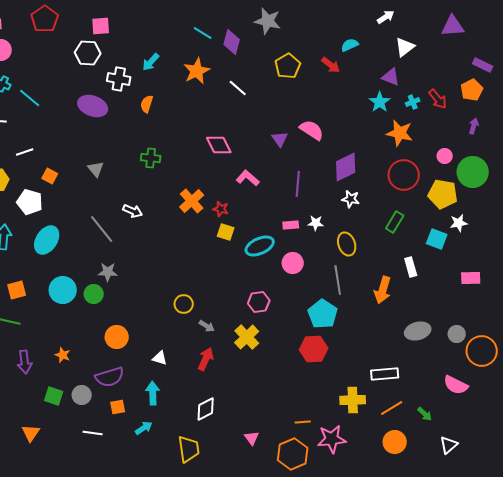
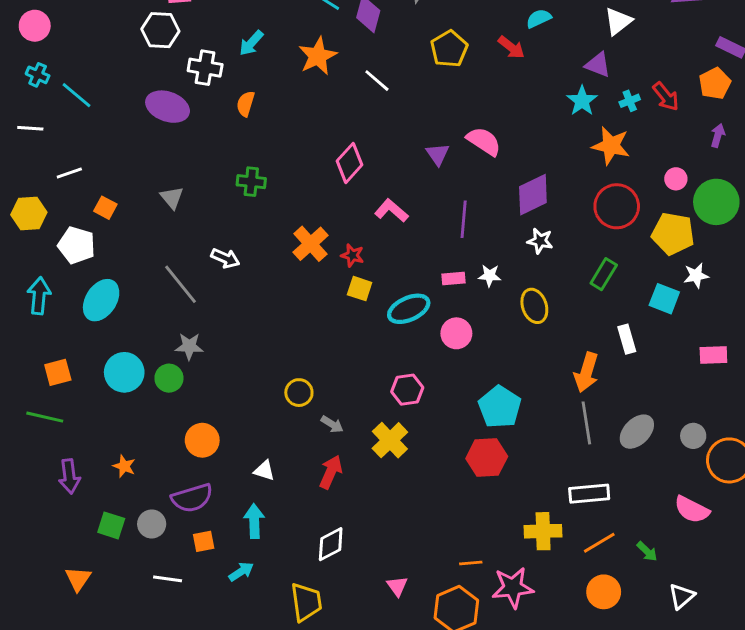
pink diamond: (219, 145) -> (349, 163), turned 68
gray line: (338, 280) -> (586, 423), moved
gray ellipse: (418, 331) -> (637, 432), turned -30

